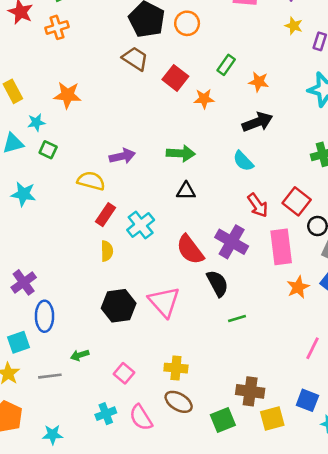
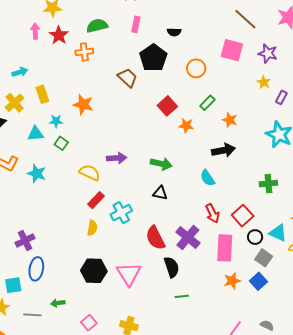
orange circle: (187, 23) -> (196, 68), moved
brown trapezoid: (135, 59) -> (128, 78), moved

